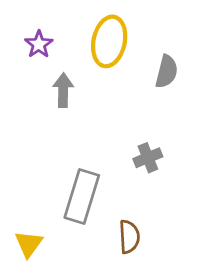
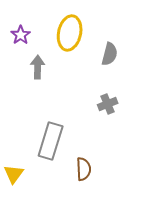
gray cross: (148, 158) -> (108, 104), moved

